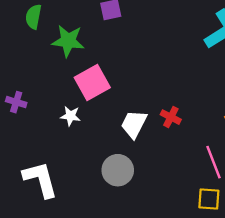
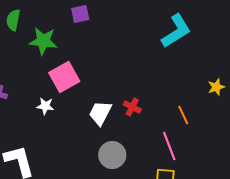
gray circle: (118, 170) -> (112, 155), moved

